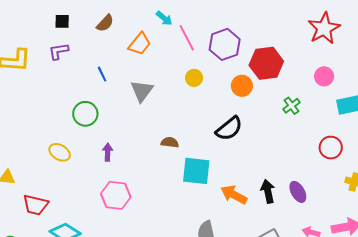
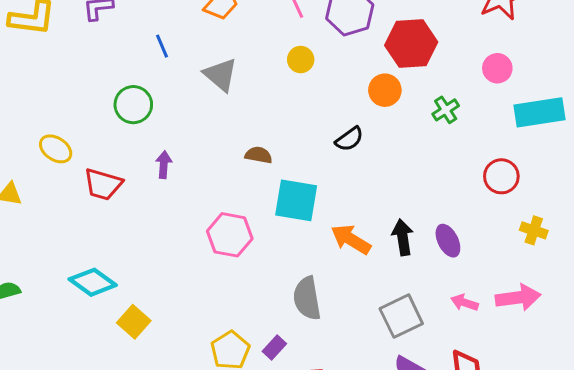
orange circle: (242, 86) -> (385, 90), moved
gray triangle: (142, 91) -> (221, 75), turned -30
black semicircle: (229, 129) -> (349, 139), size x0.7
yellow ellipse: (60, 152) -> (56, 149), moved
pink hexagon: (116, 195) -> (230, 235), moved
red trapezoid: (36, 205) -> (103, 184), moved

